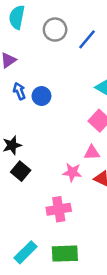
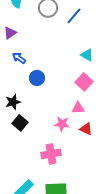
blue arrow: (19, 91) -> (19, 58), turned -32
blue circle: (41, 96) -> (37, 78), moved

